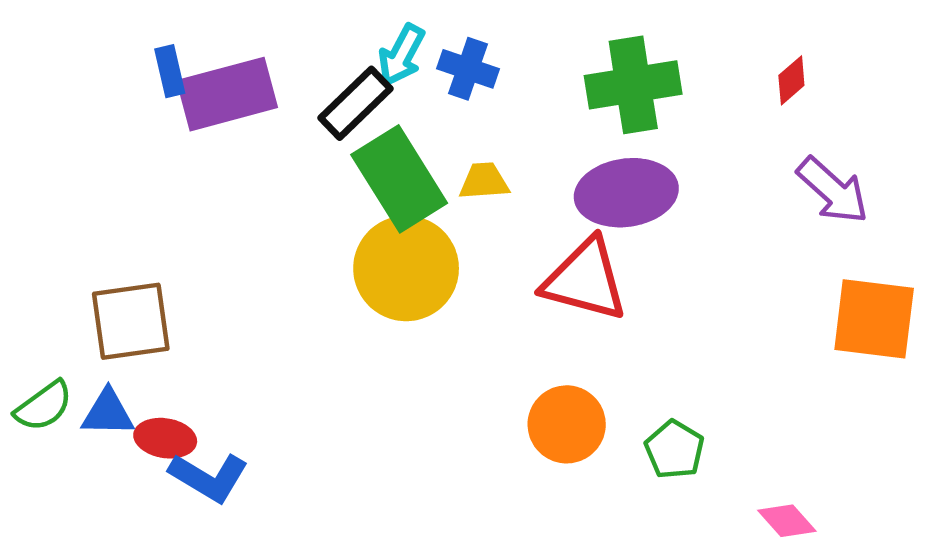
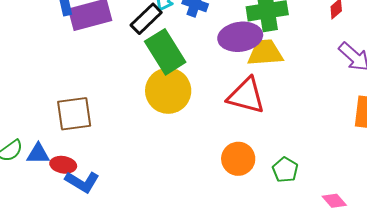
yellow trapezoid: (484, 181) -> (265, 53), moved, size x1.6
purple ellipse: (626, 193) -> (240, 37), moved
brown square: (131, 321) -> (74, 114), moved

